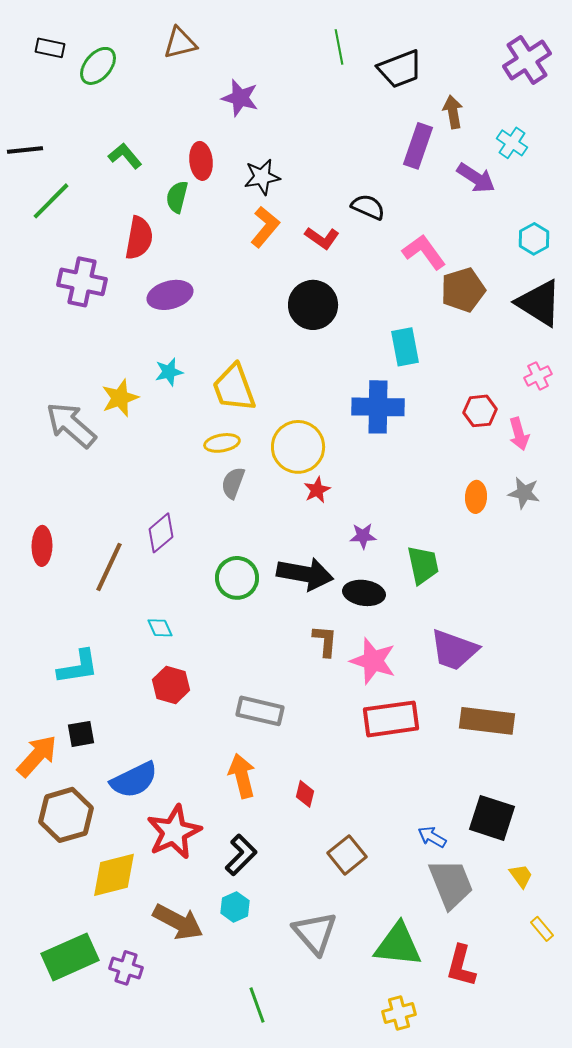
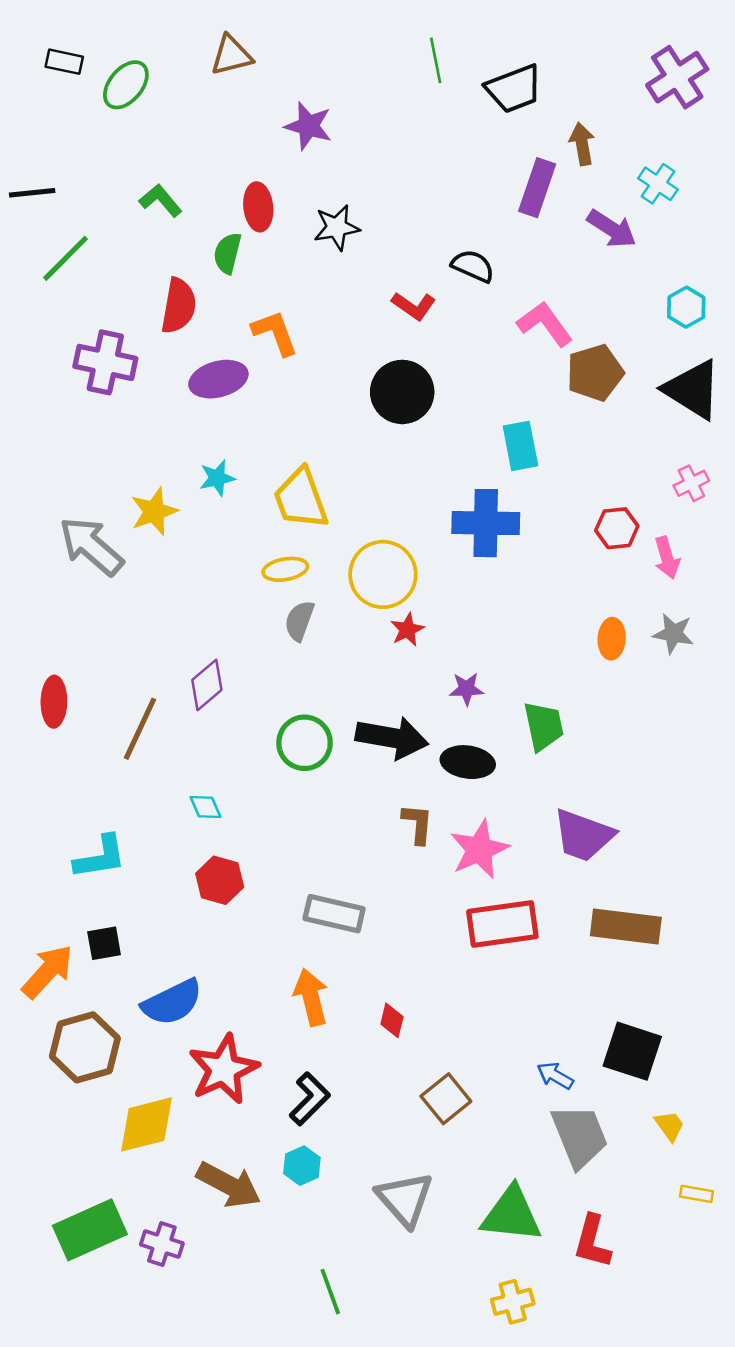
orange L-shape: (265, 227) -> (275, 333), moved, turned -60
pink star: (373, 661) -> (479, 849), turned 30
yellow rectangle: (542, 929) -> (696, 1194), turned -40

